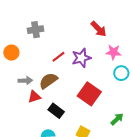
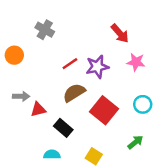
gray cross: (36, 30) -> (45, 30), turned 35
cyan circle: (121, 73) -> (143, 104), moved
gray arrow: (25, 81) -> (21, 96), moved
brown semicircle: (48, 81) -> (74, 93), moved

